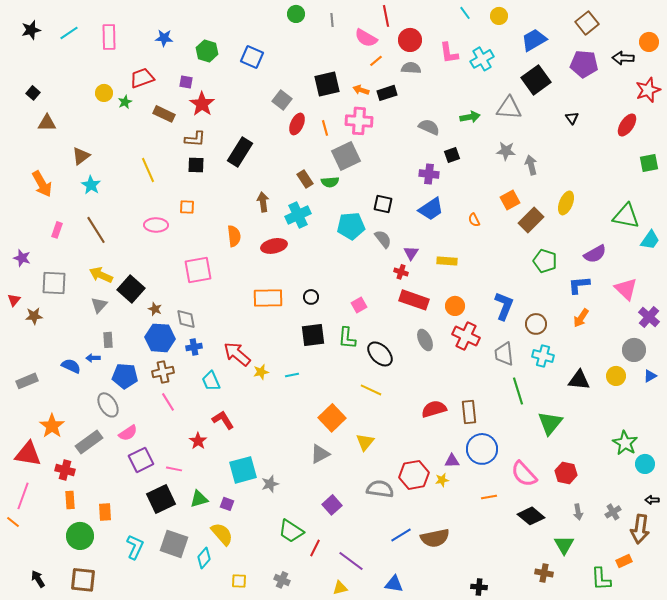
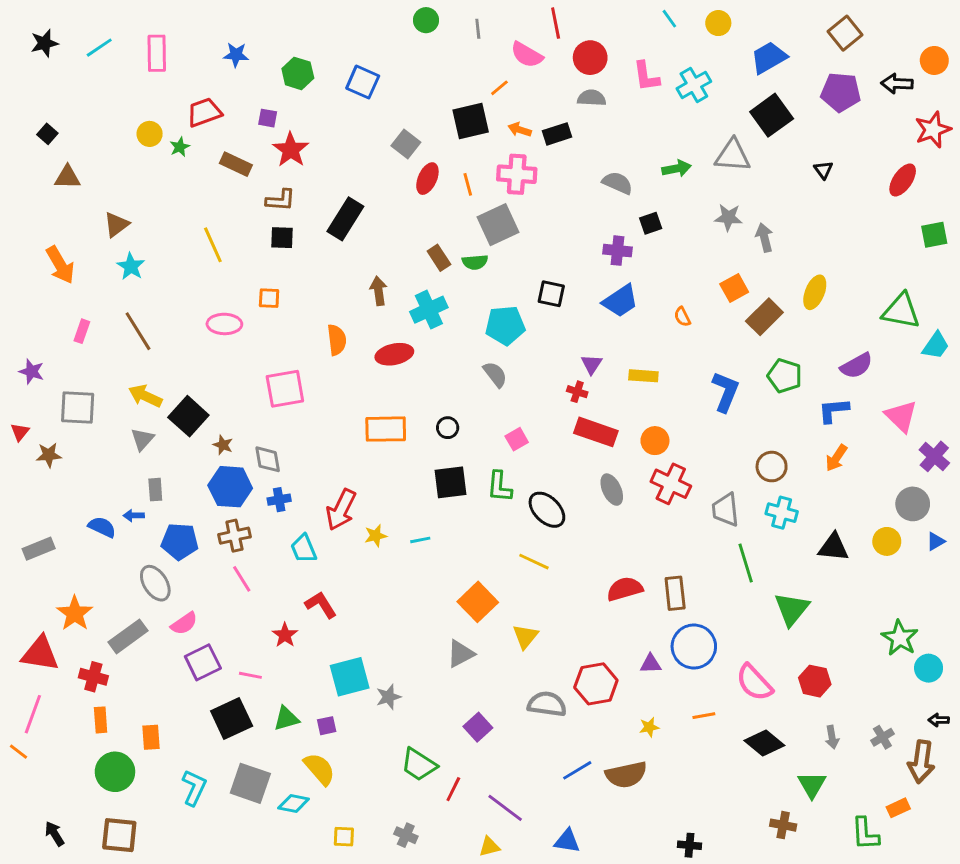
orange line: (376, 61) -> (499, 88), moved
gray semicircle: (383, 239) -> (495, 374), moved
blue L-shape: (504, 306) -> (726, 392), moved
red arrow: (237, 354) -> (341, 510), turned -104
yellow star: (442, 480) -> (649, 727), moved
purple square: (227, 504) -> (327, 726), turned -32
cyan diamond: (204, 558) -> (294, 803), turned 60

